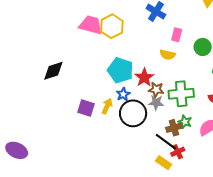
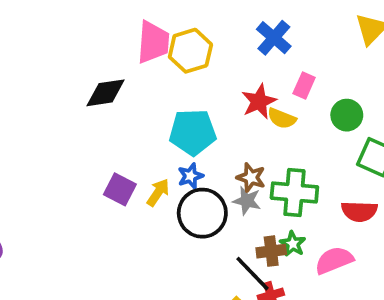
pink trapezoid: (91, 25) -> (153, 42), turned 70
cyan pentagon: (120, 70) -> (193, 132), turned -30
black diamond: (53, 71) -> (106, 93), moved
red star: (144, 77) -> (259, 101), moved

